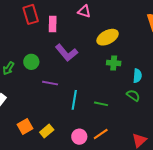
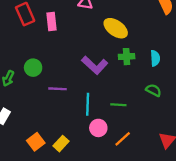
yellow ellipse: (108, 37) -> (116, 28), turned 70
purple L-shape: (67, 53) -> (95, 65), moved
cyan semicircle: (137, 76) -> (155, 58), moved
pink circle: (79, 137) -> (98, 128), moved

